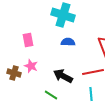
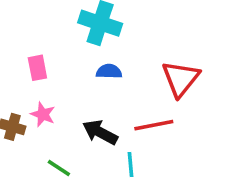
cyan line: (91, 94) -> (131, 164), moved
green line: (51, 95) -> (59, 168), moved

